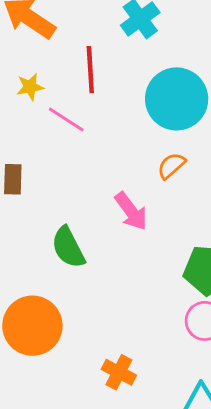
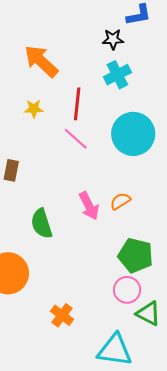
pink line: (66, 119) -> (76, 139), moved
orange semicircle: (171, 166) -> (120, 201), moved

